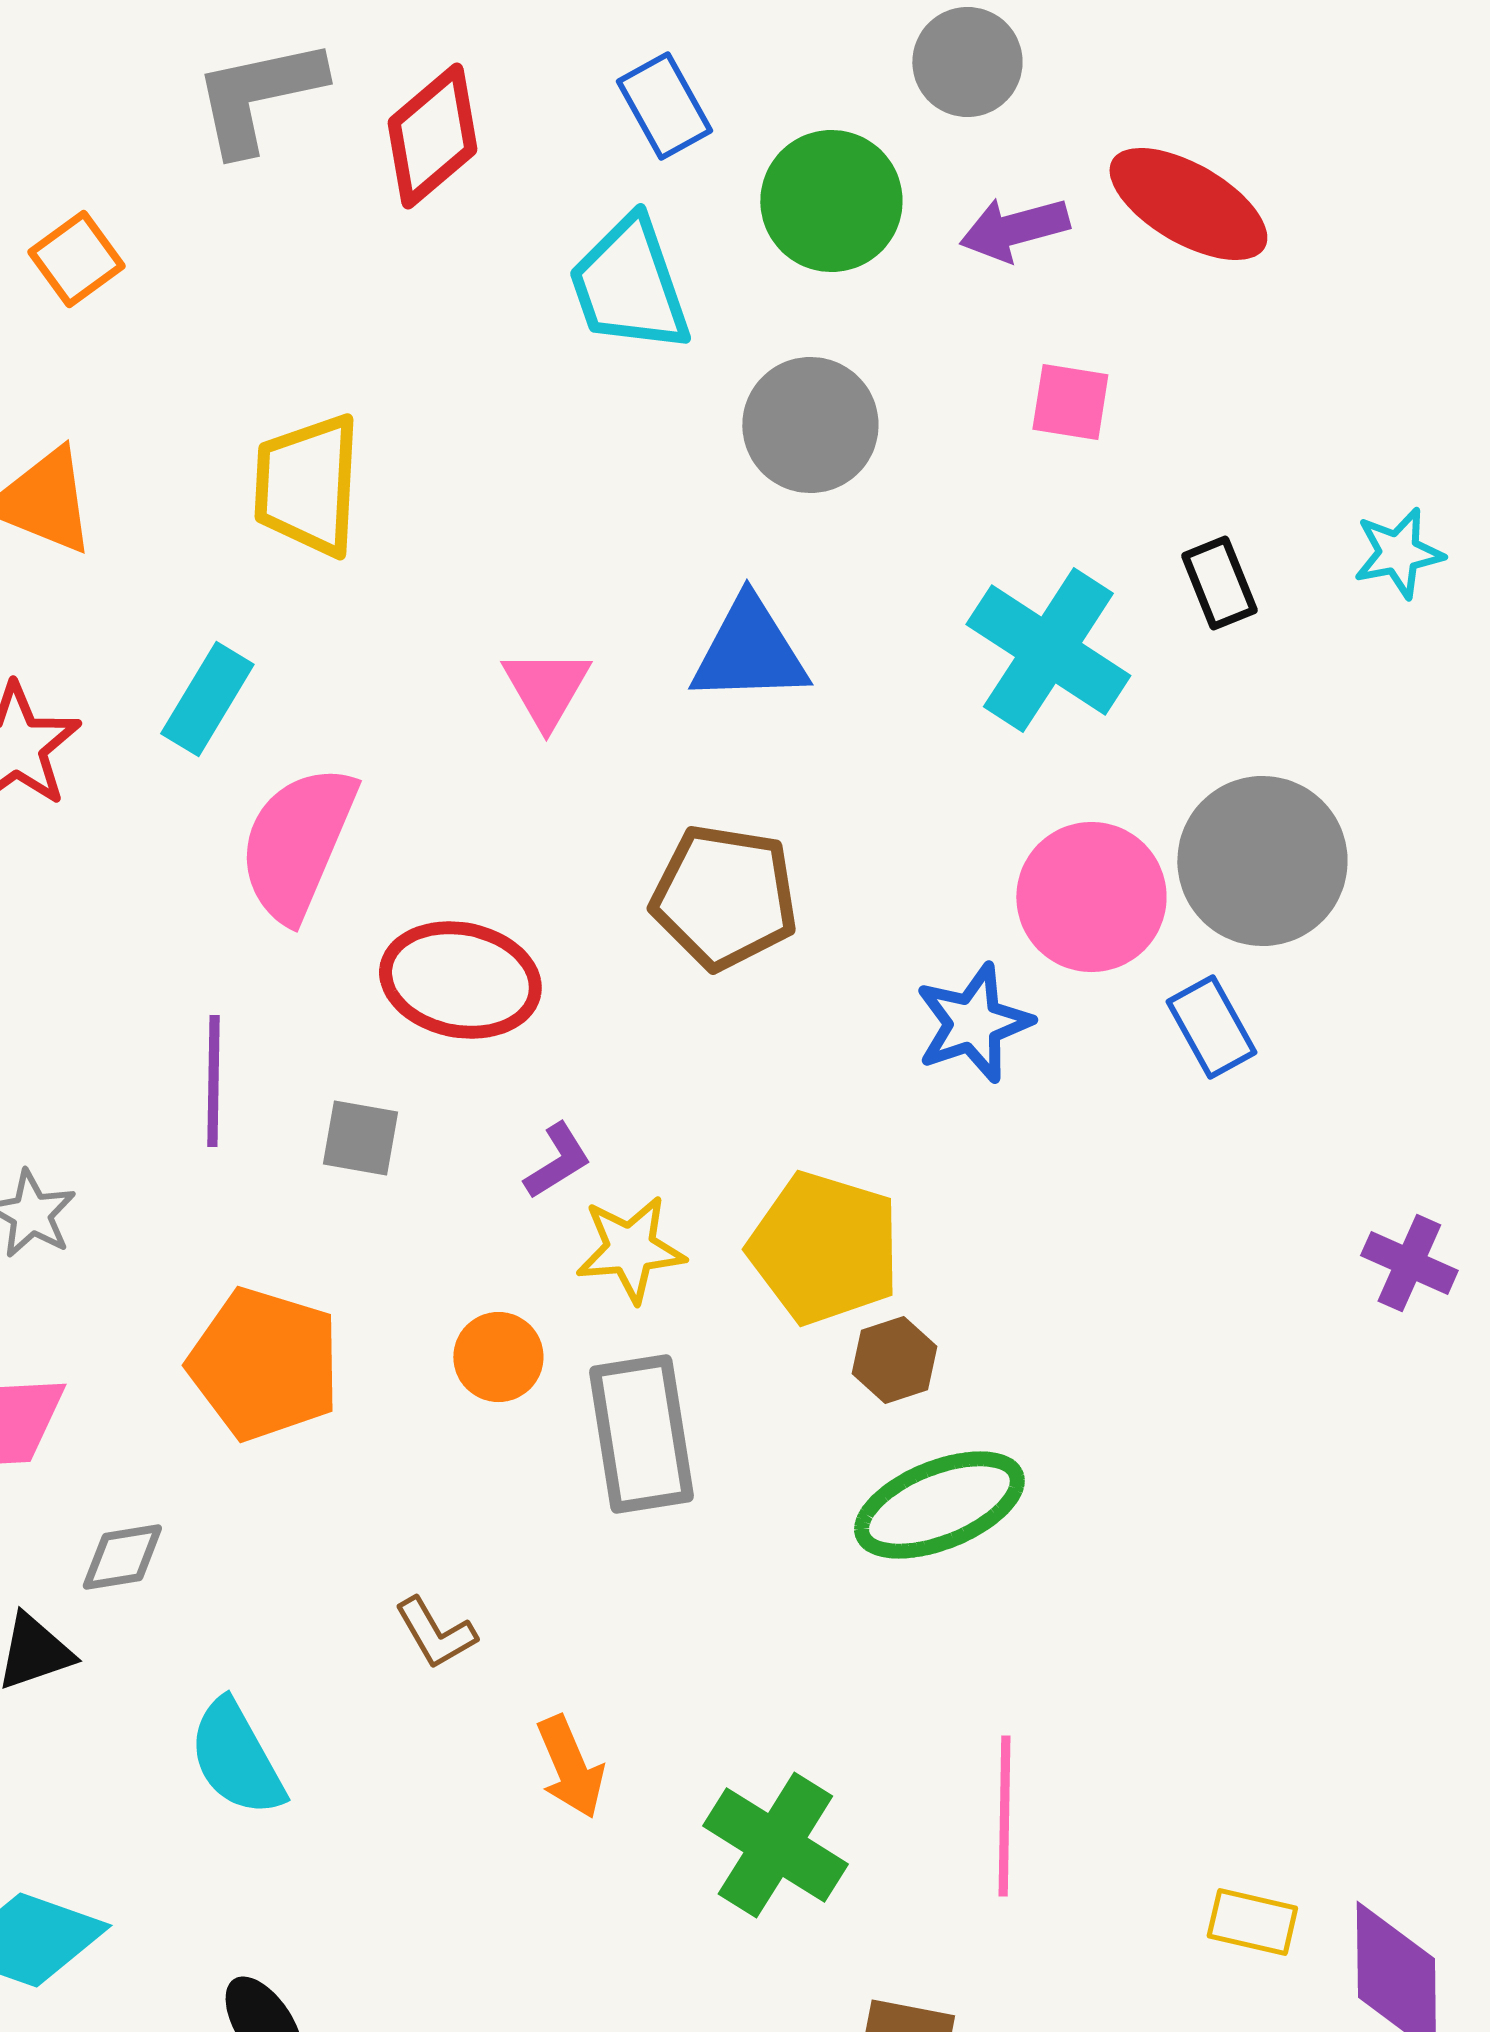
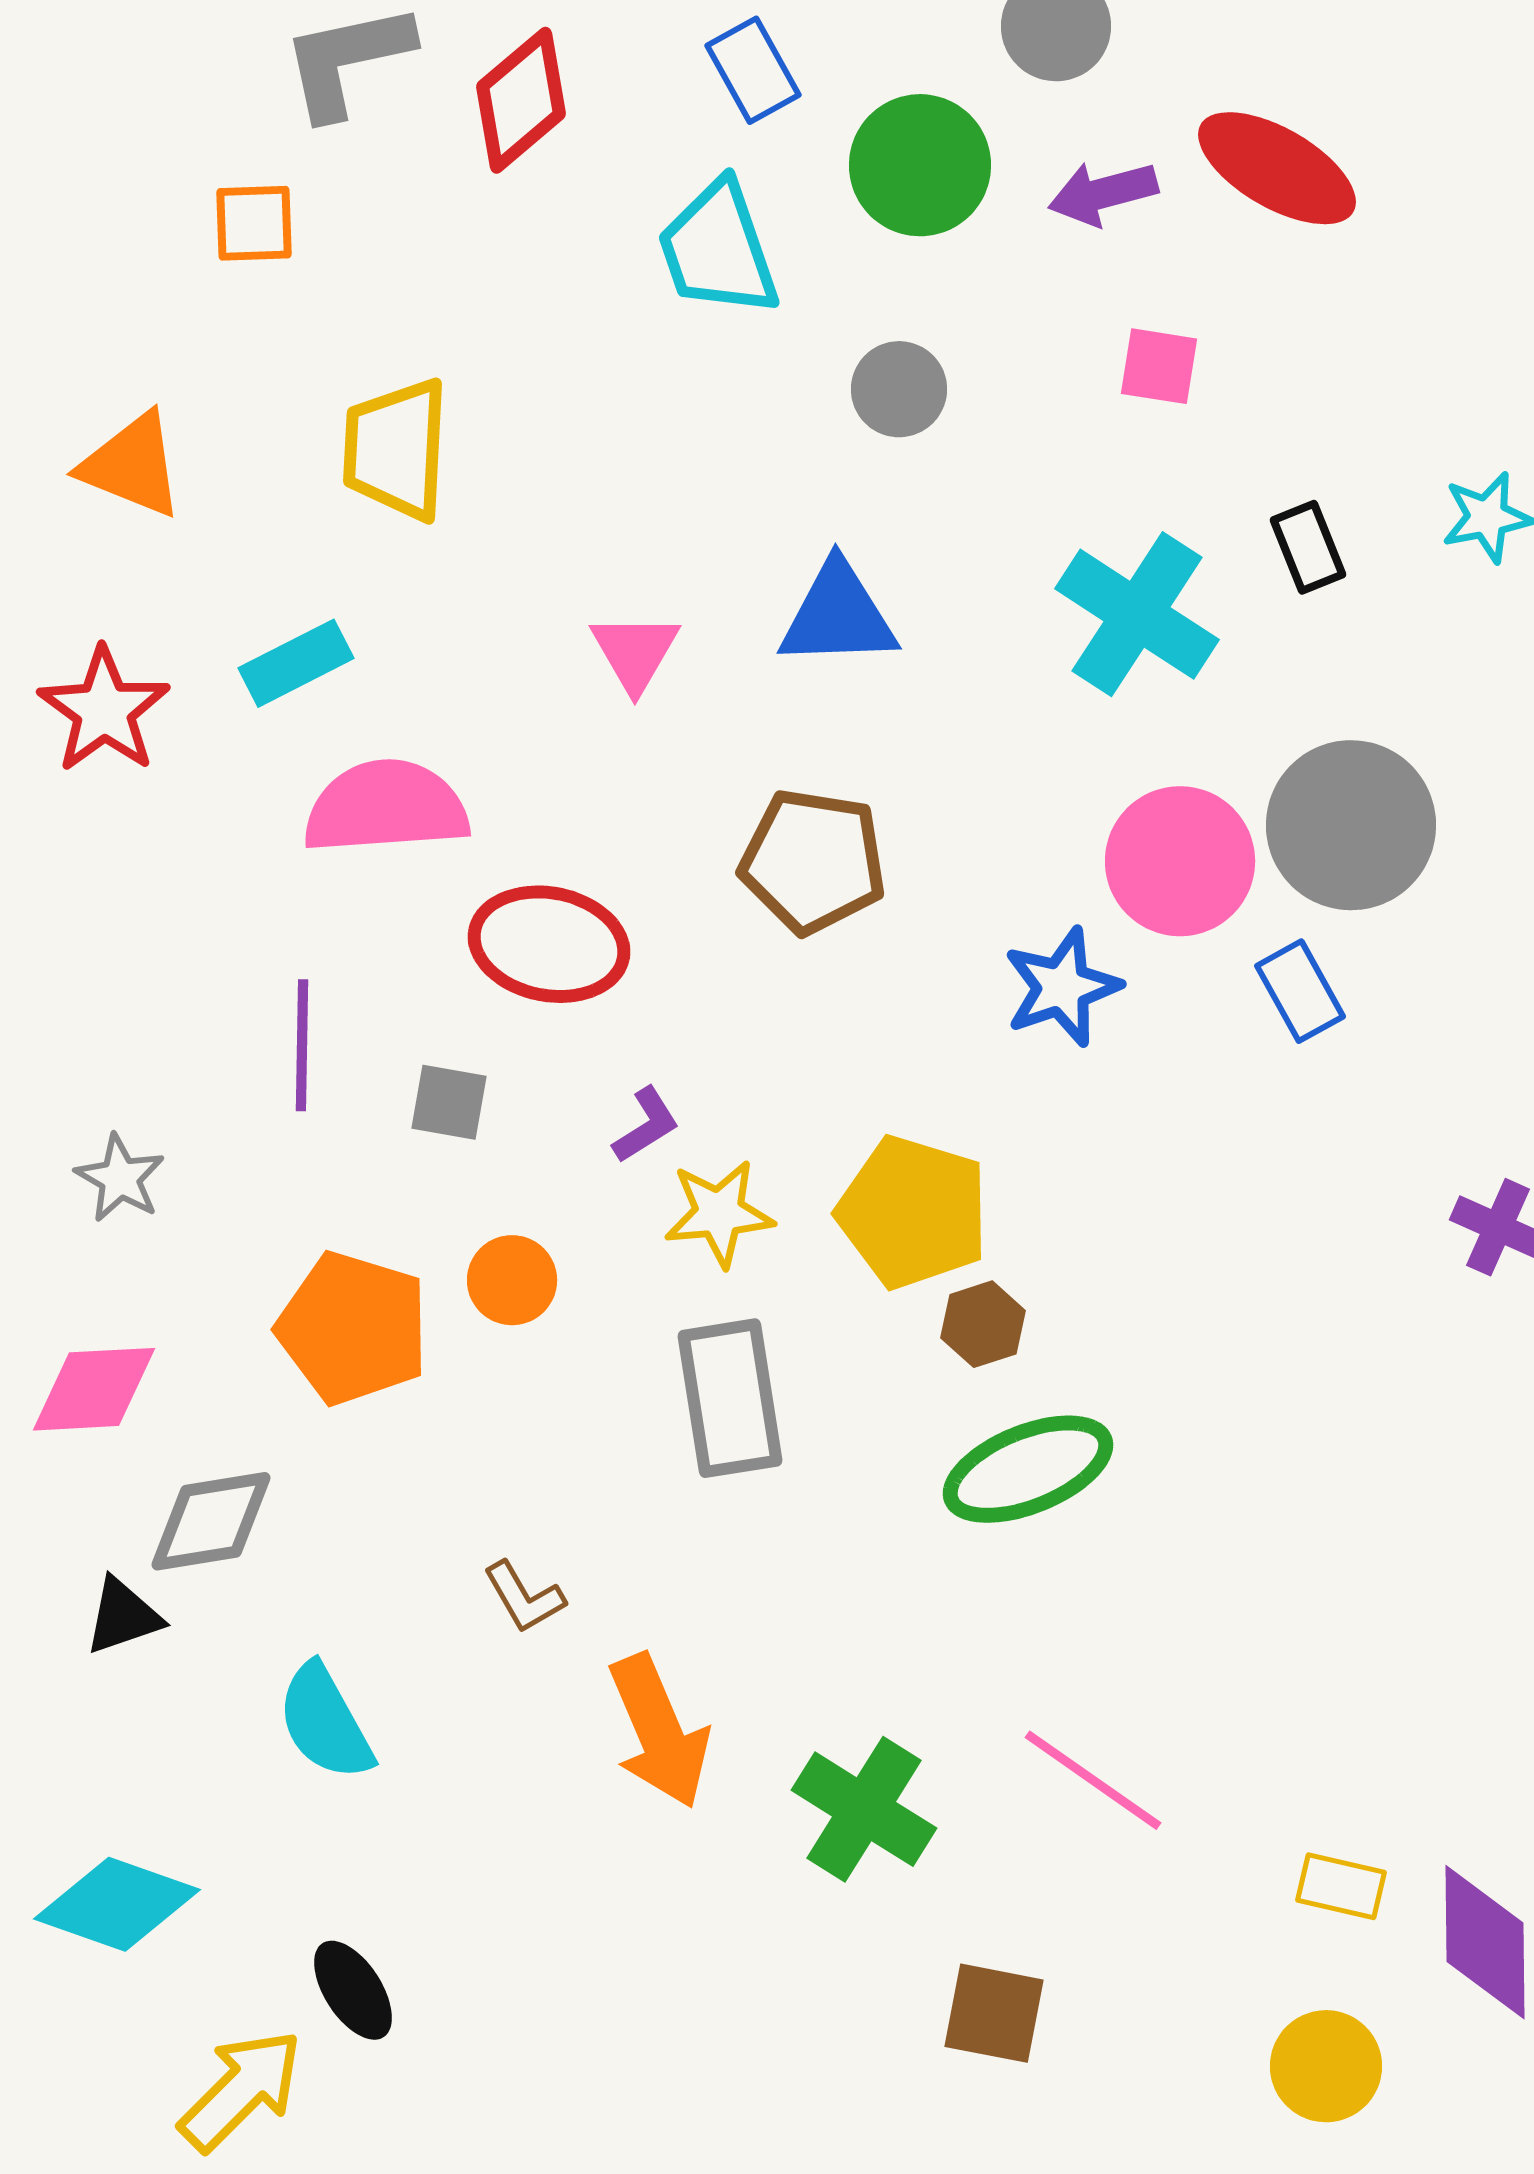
orange square: (76, 259) -> (254, 223), moved, turned 34
gray circle: (810, 425) -> (899, 389), size x0.7
cyan rectangle: (207, 699) -> (296, 663), turned 32
pink semicircle: (297, 843) -> (386, 807), turned 63
orange circle: (498, 1357) -> (512, 1280), moved
gray diamond: (122, 1557) -> (211, 1521), size x1.5
orange arrow: (570, 1767) -> (659, 1731), size x1.5
pink line: (1004, 1816) -> (1093, 1780), turned -56

